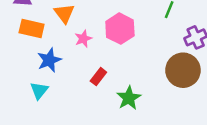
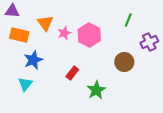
pink star: (83, 39) -> (64, 33), moved
brown circle: (183, 70) -> (124, 62), moved, size x0.7

